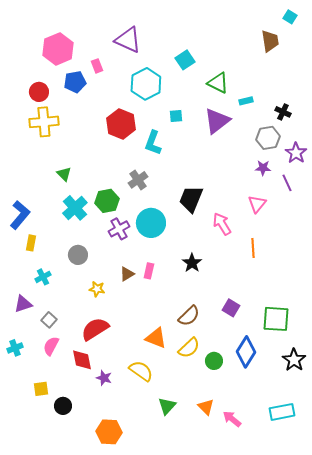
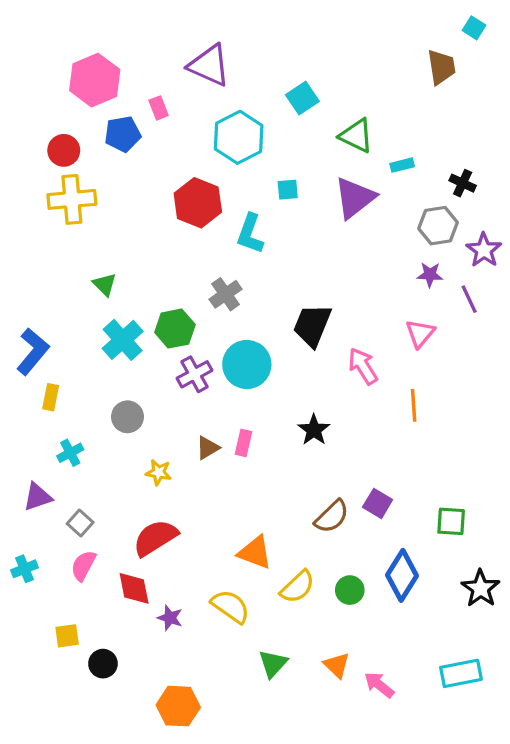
brown semicircle: (189, 316) -> (332, 517), moved
green square: (276, 319) -> (451, 521), size x0.7
yellow semicircle: (189, 348) -> (297, 587), moved

